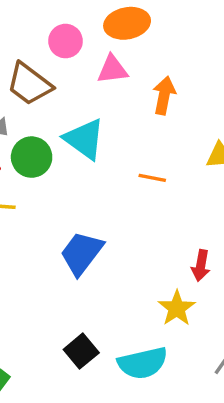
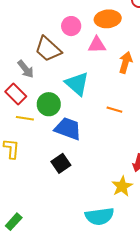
green circle: (32, 157) -> (49, 104), moved
blue trapezoid: (82, 253) -> (68, 129), moved, turned 68
black square: (81, 351) -> (61, 163), moved

